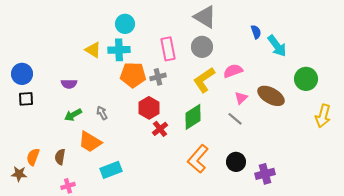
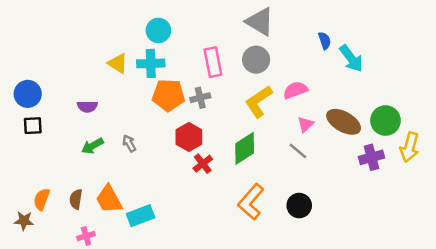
green circle: (306, 79) -> (385, 121), moved
orange trapezoid: (90, 142) -> (109, 199), moved, turned 30
purple cross: (265, 174) -> (372, 157), moved

